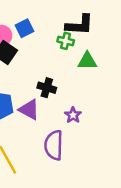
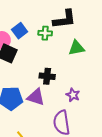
green cross: (66, 41) -> (45, 33), moved

